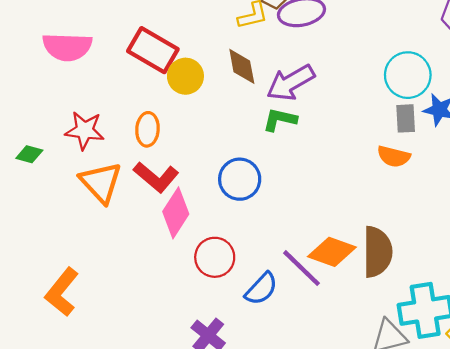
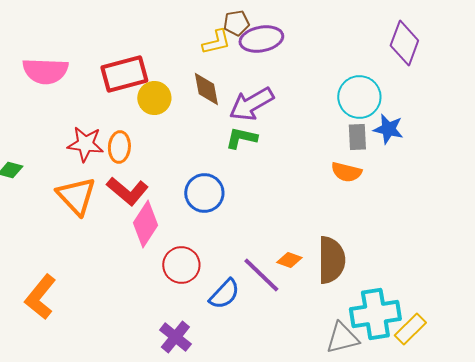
red rectangle: (153, 50) -> (124, 74), turned -45
red star: (85, 130) -> (85, 144), moved
orange diamond: (332, 252) -> (289, 260), size x0.6

